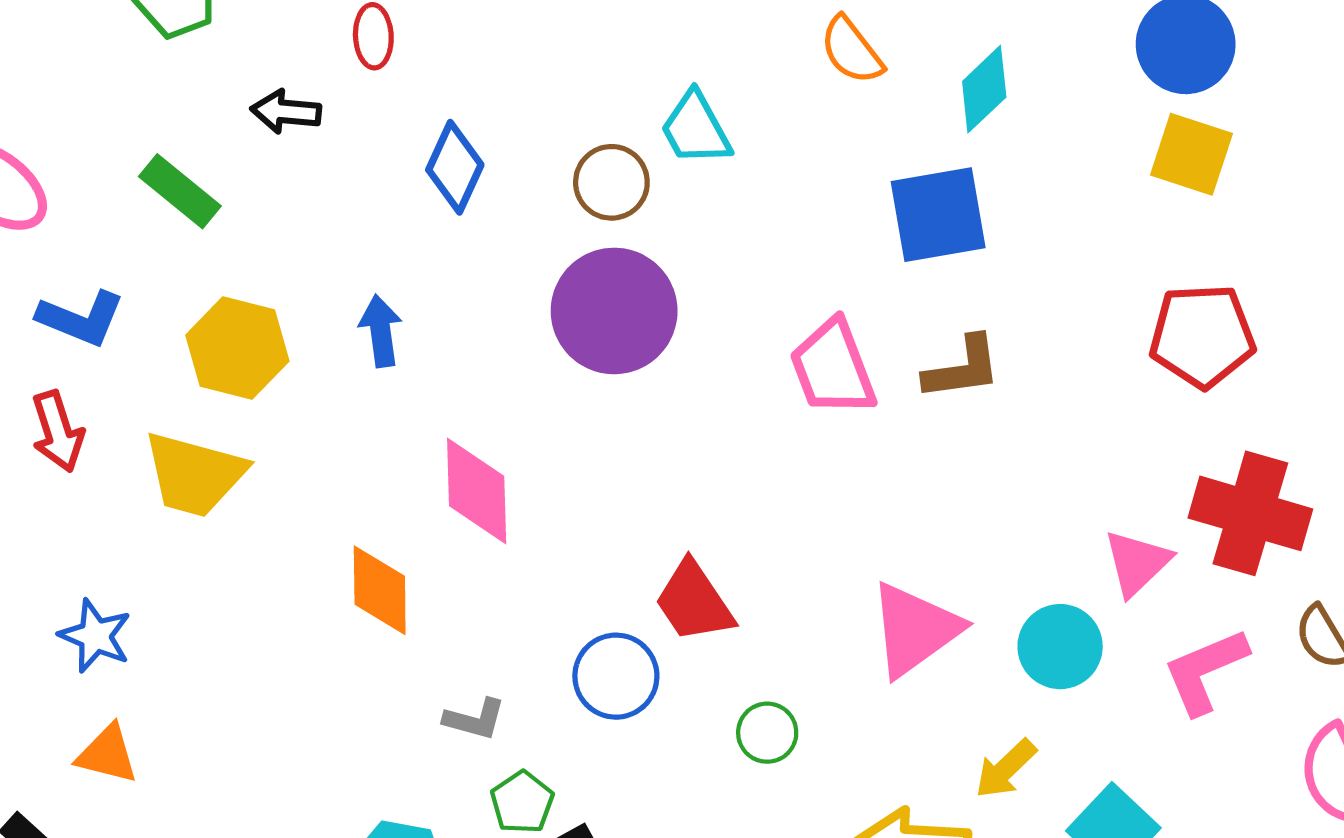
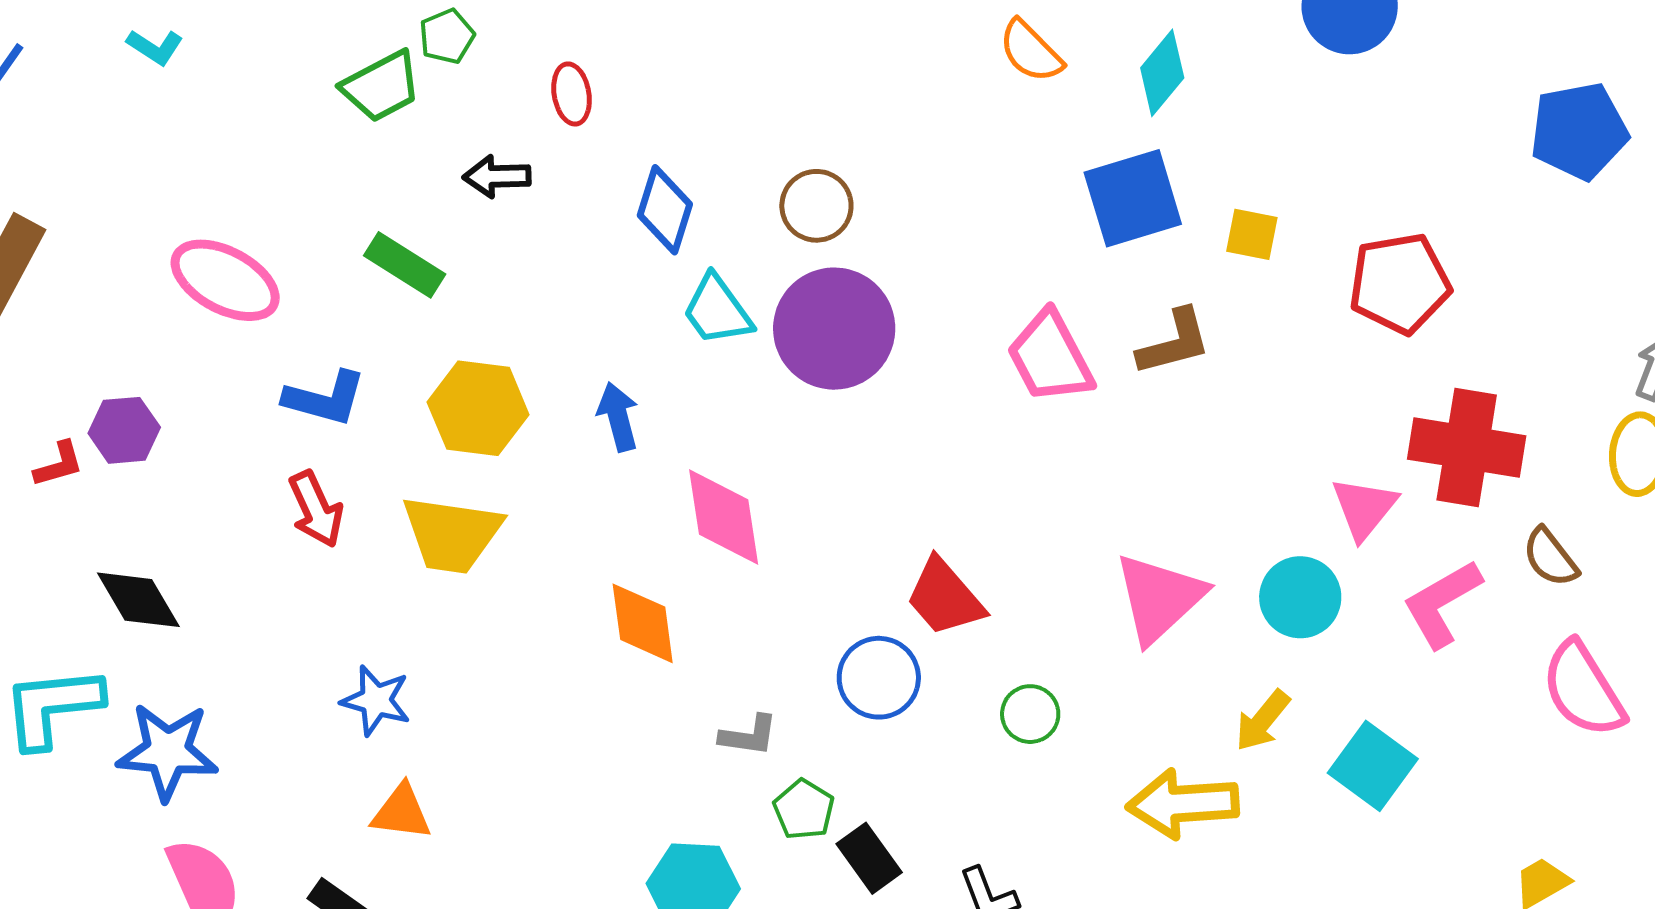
cyan trapezoid: (696, 129) -> (717, 310), moved
yellow square: (1191, 154) -> (1252, 234), moved, size x0.7
blue arrow: (381, 331) -> (618, 417), moved

